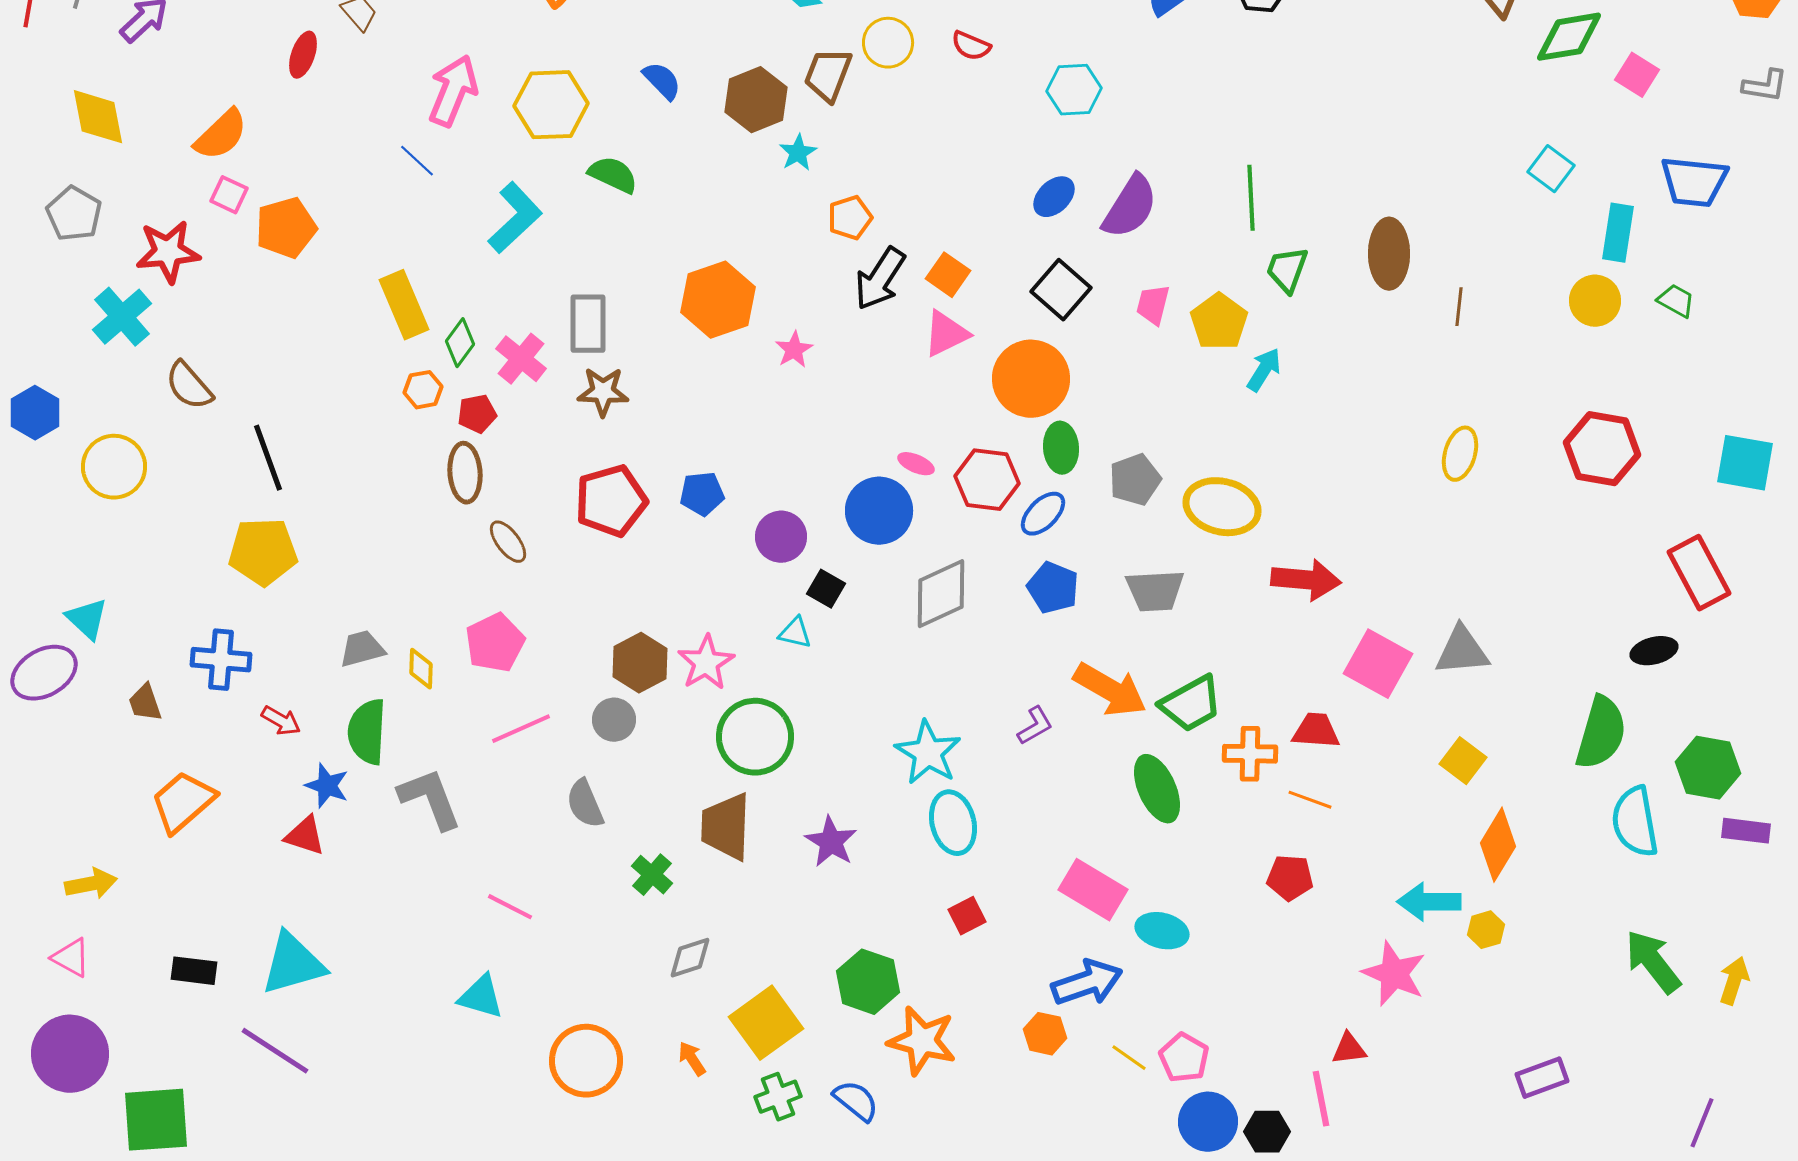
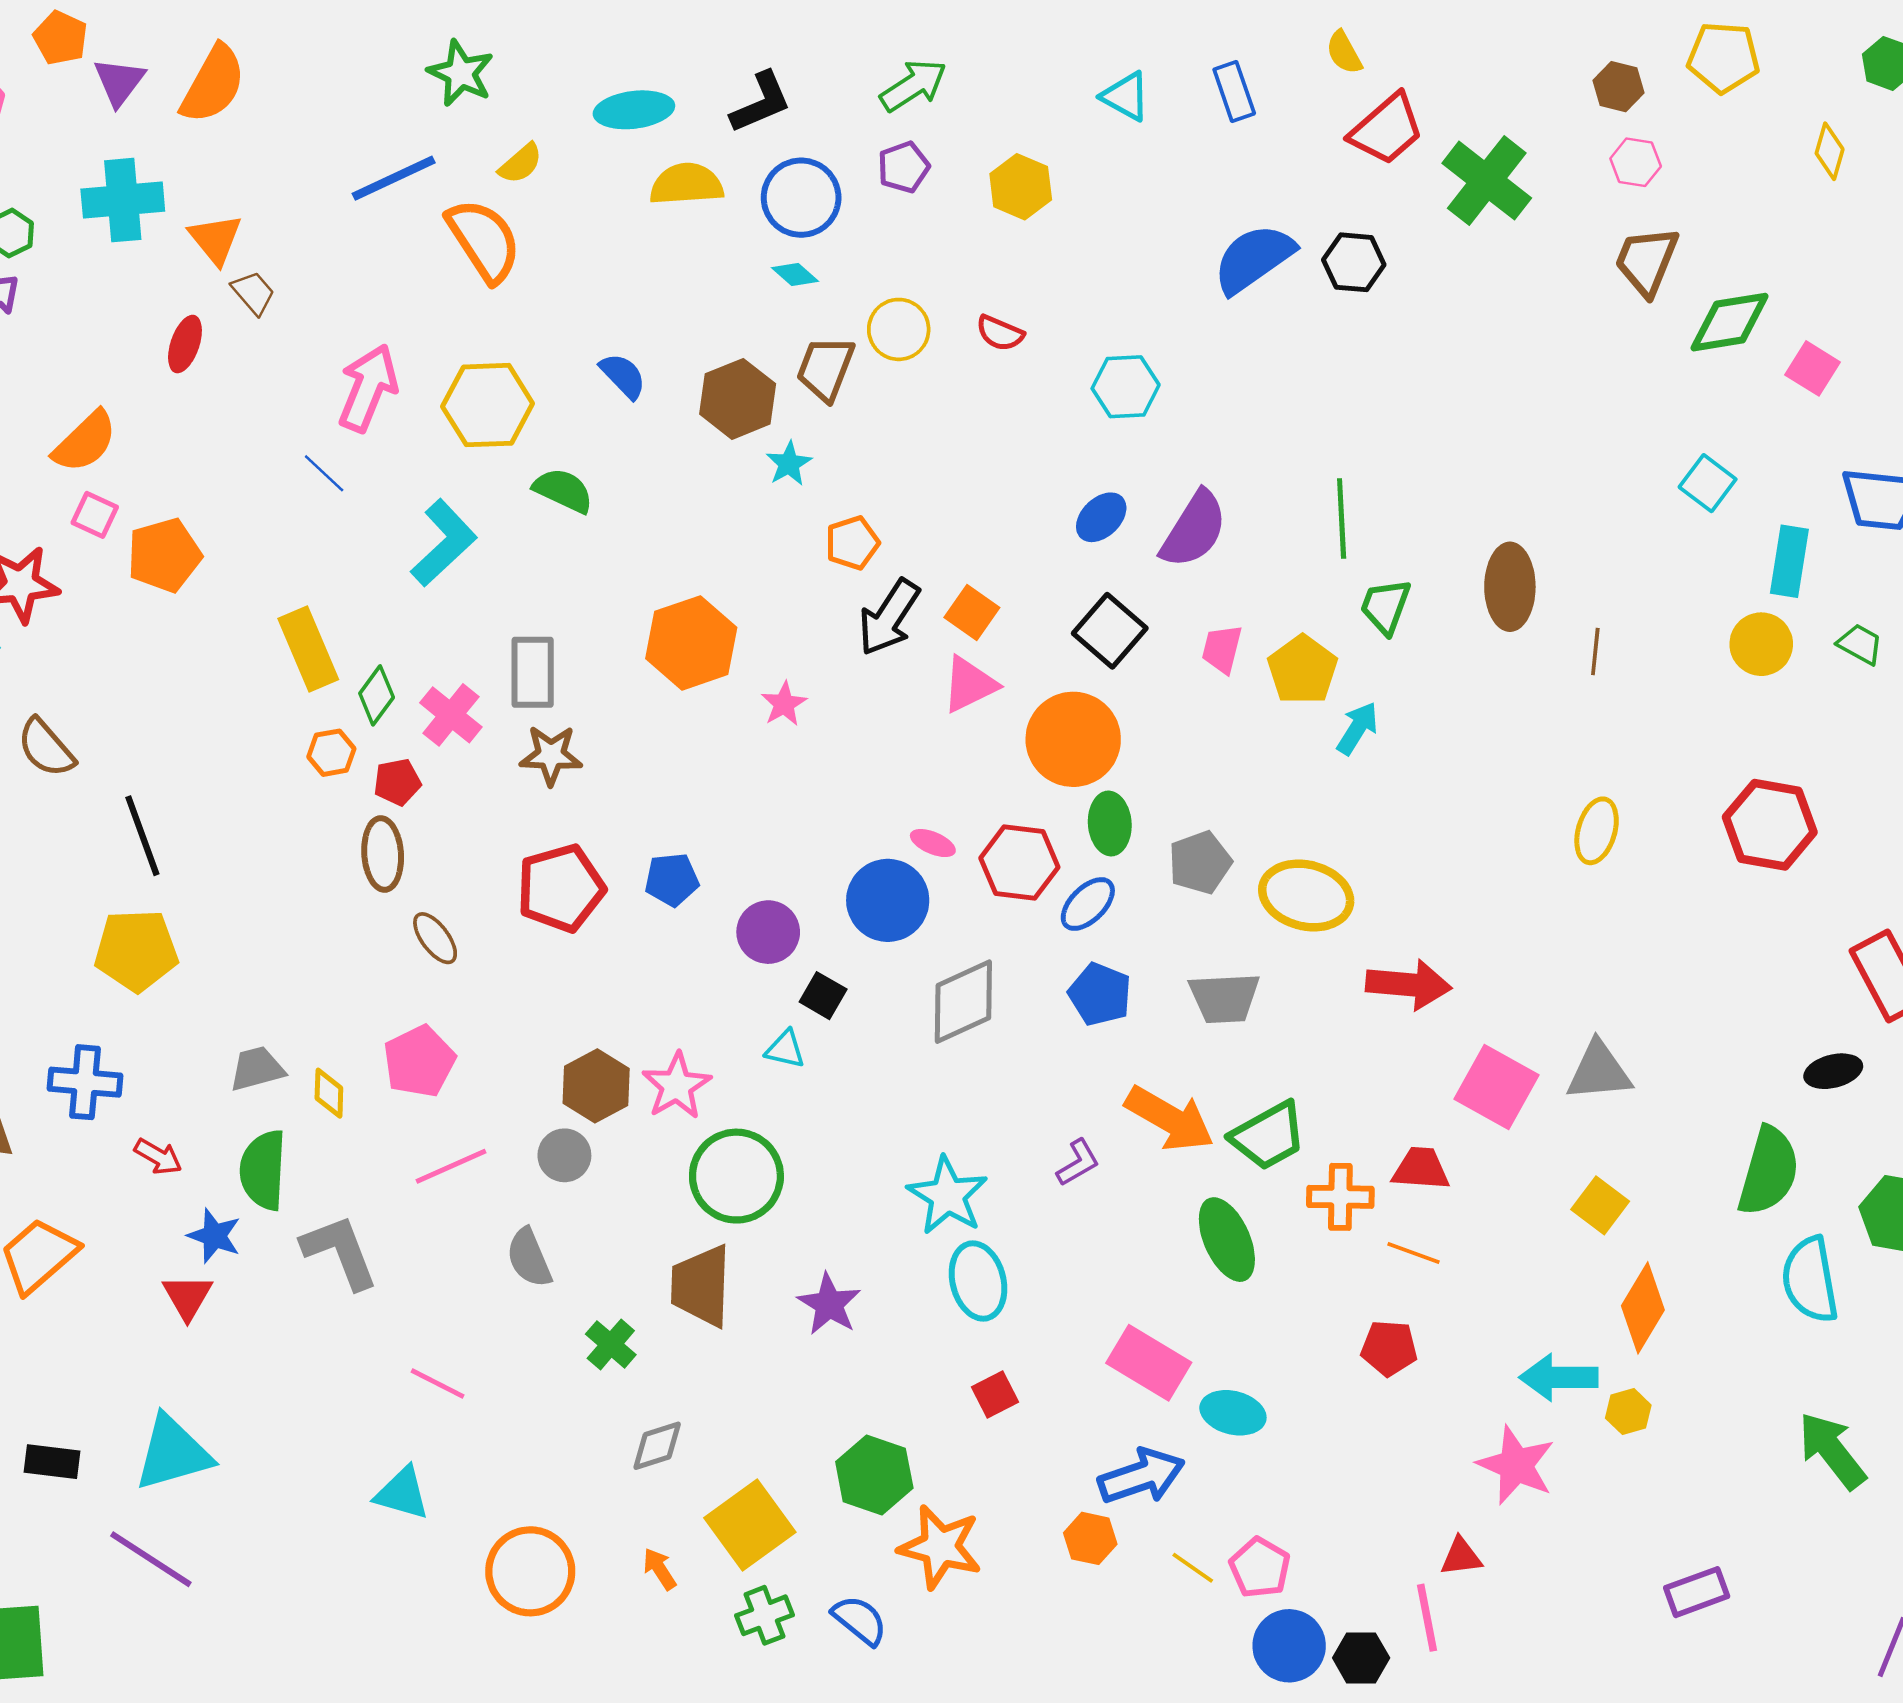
red triangle: (305, 836) -> (187, 1297), turned 42

